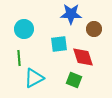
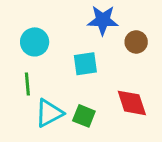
red diamond: (83, 57) -> (132, 103), moved
green square: (74, 80) -> (84, 116), moved

